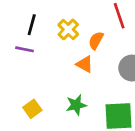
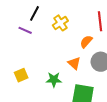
orange semicircle: (96, 40) -> (86, 42), moved
orange triangle: (85, 64) -> (74, 63), moved

